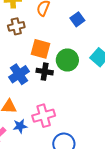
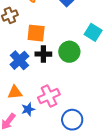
green circle: (67, 60) -> (69, 52), moved

